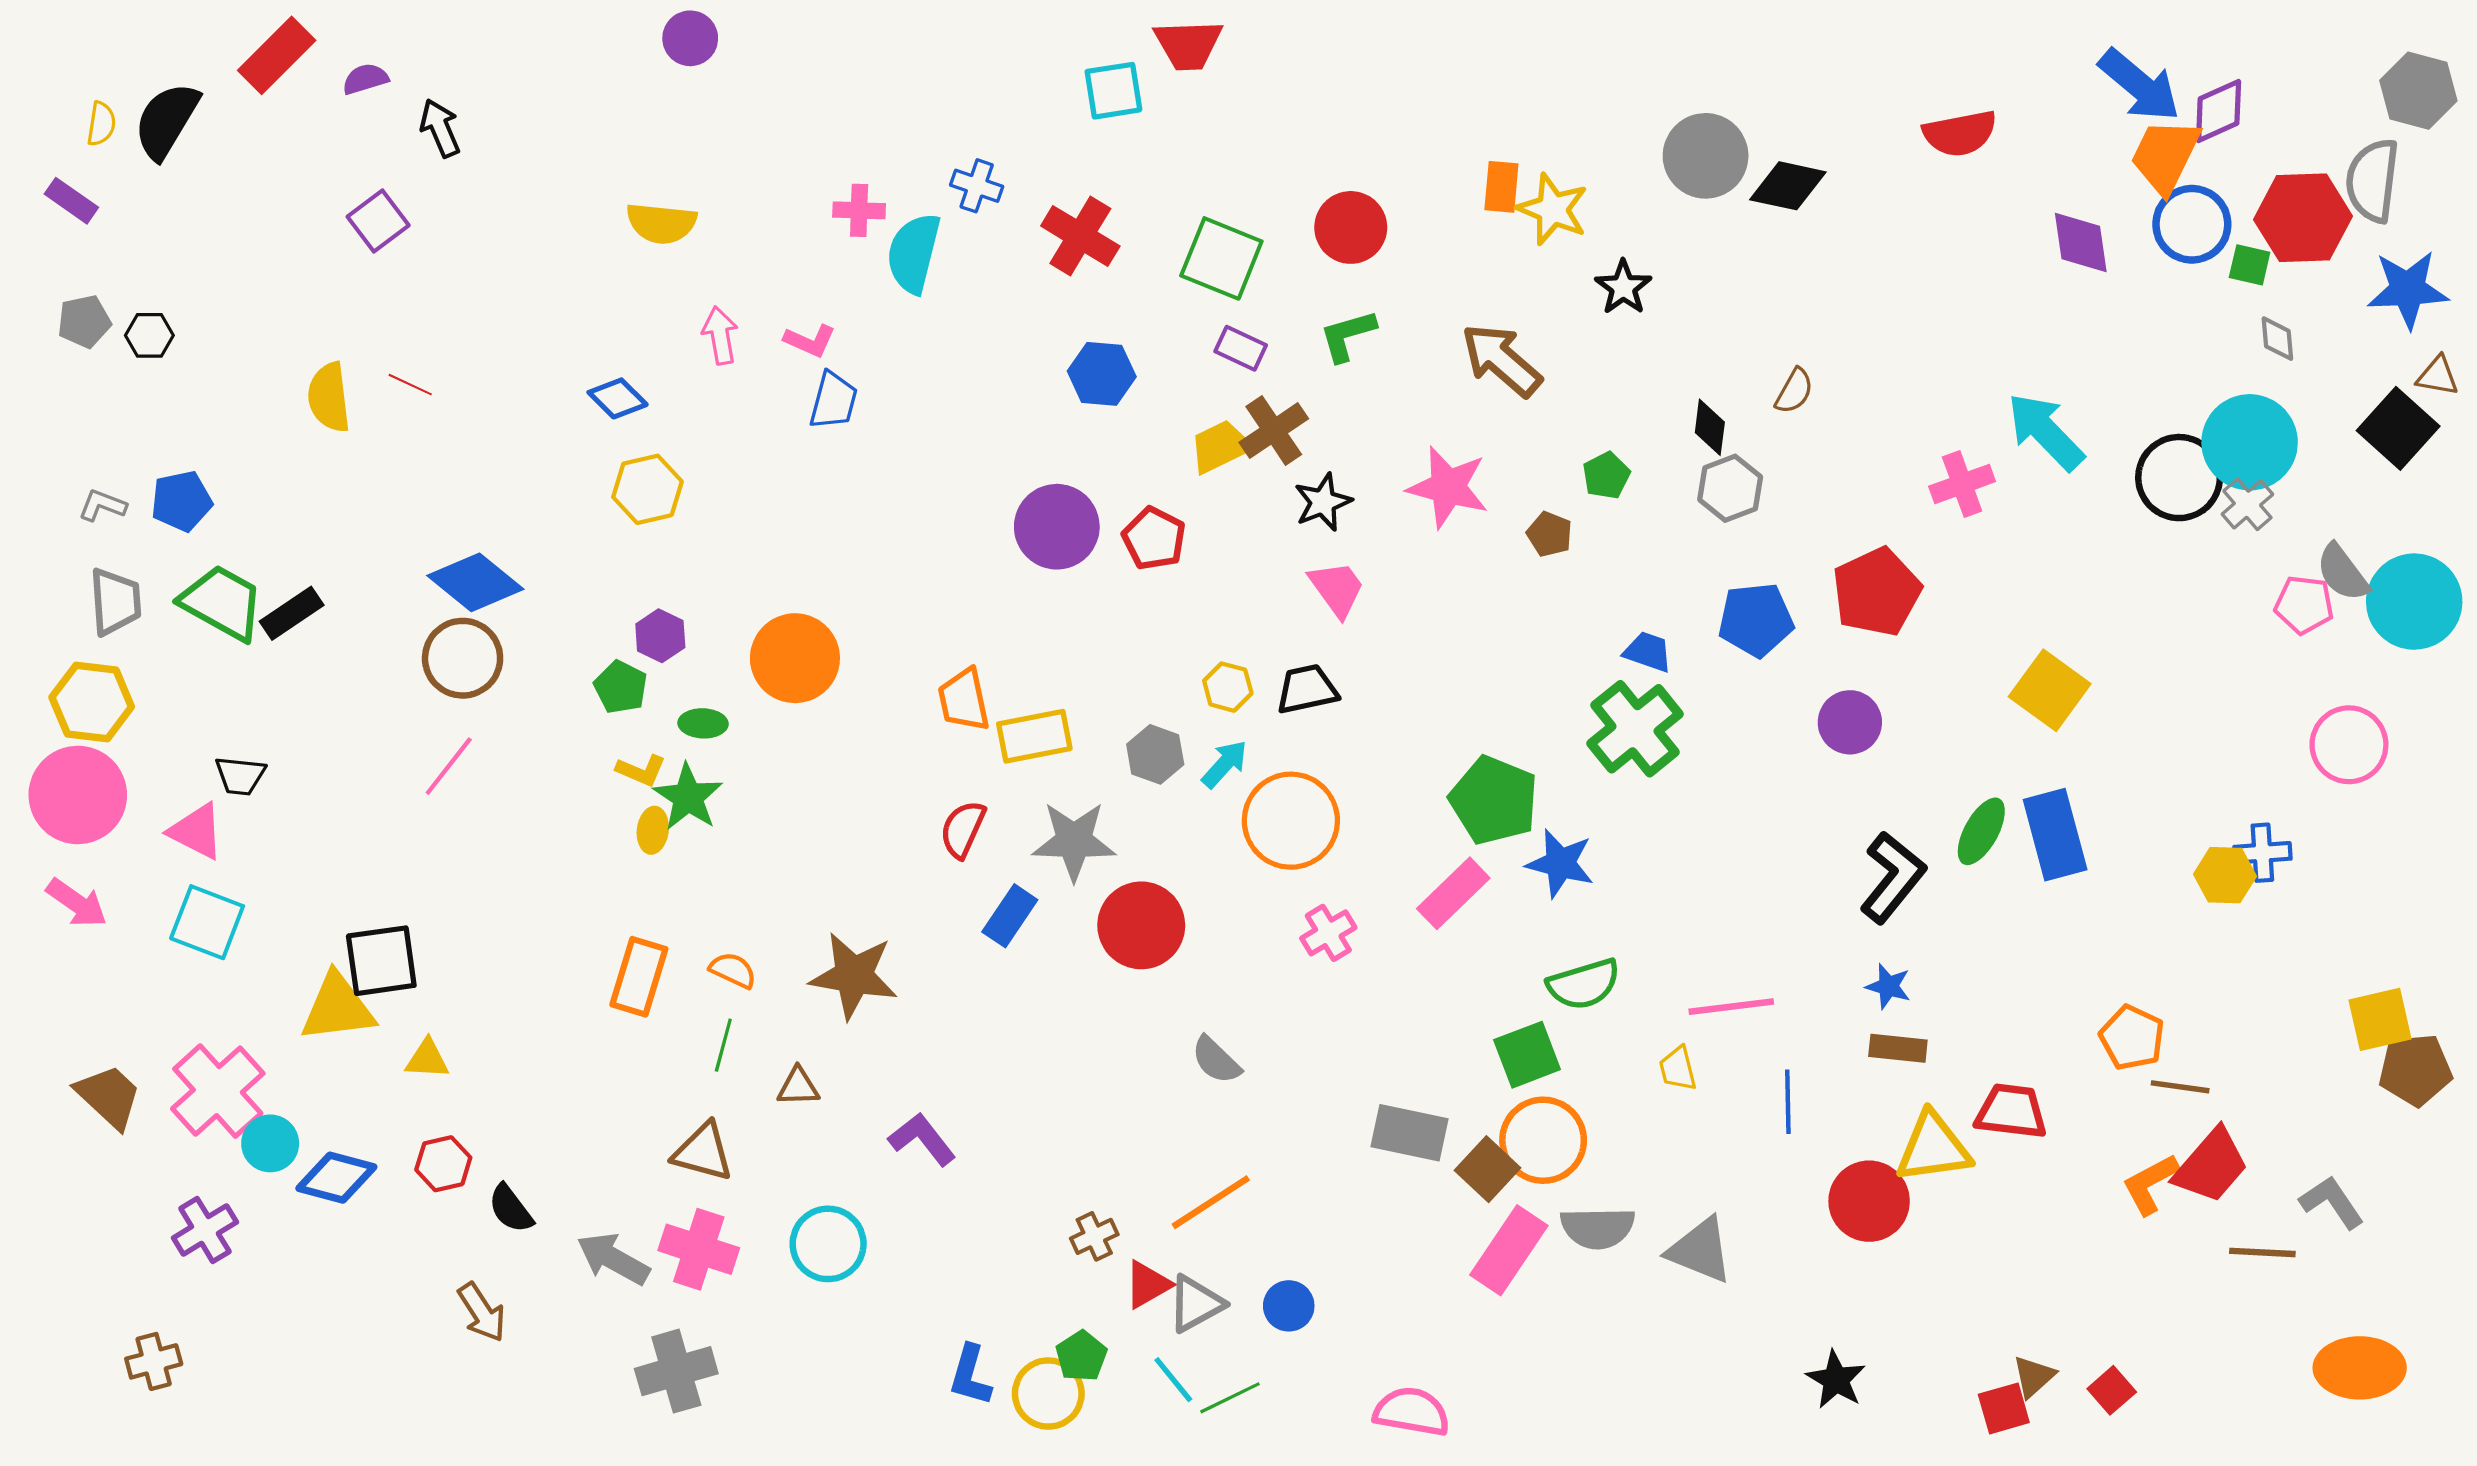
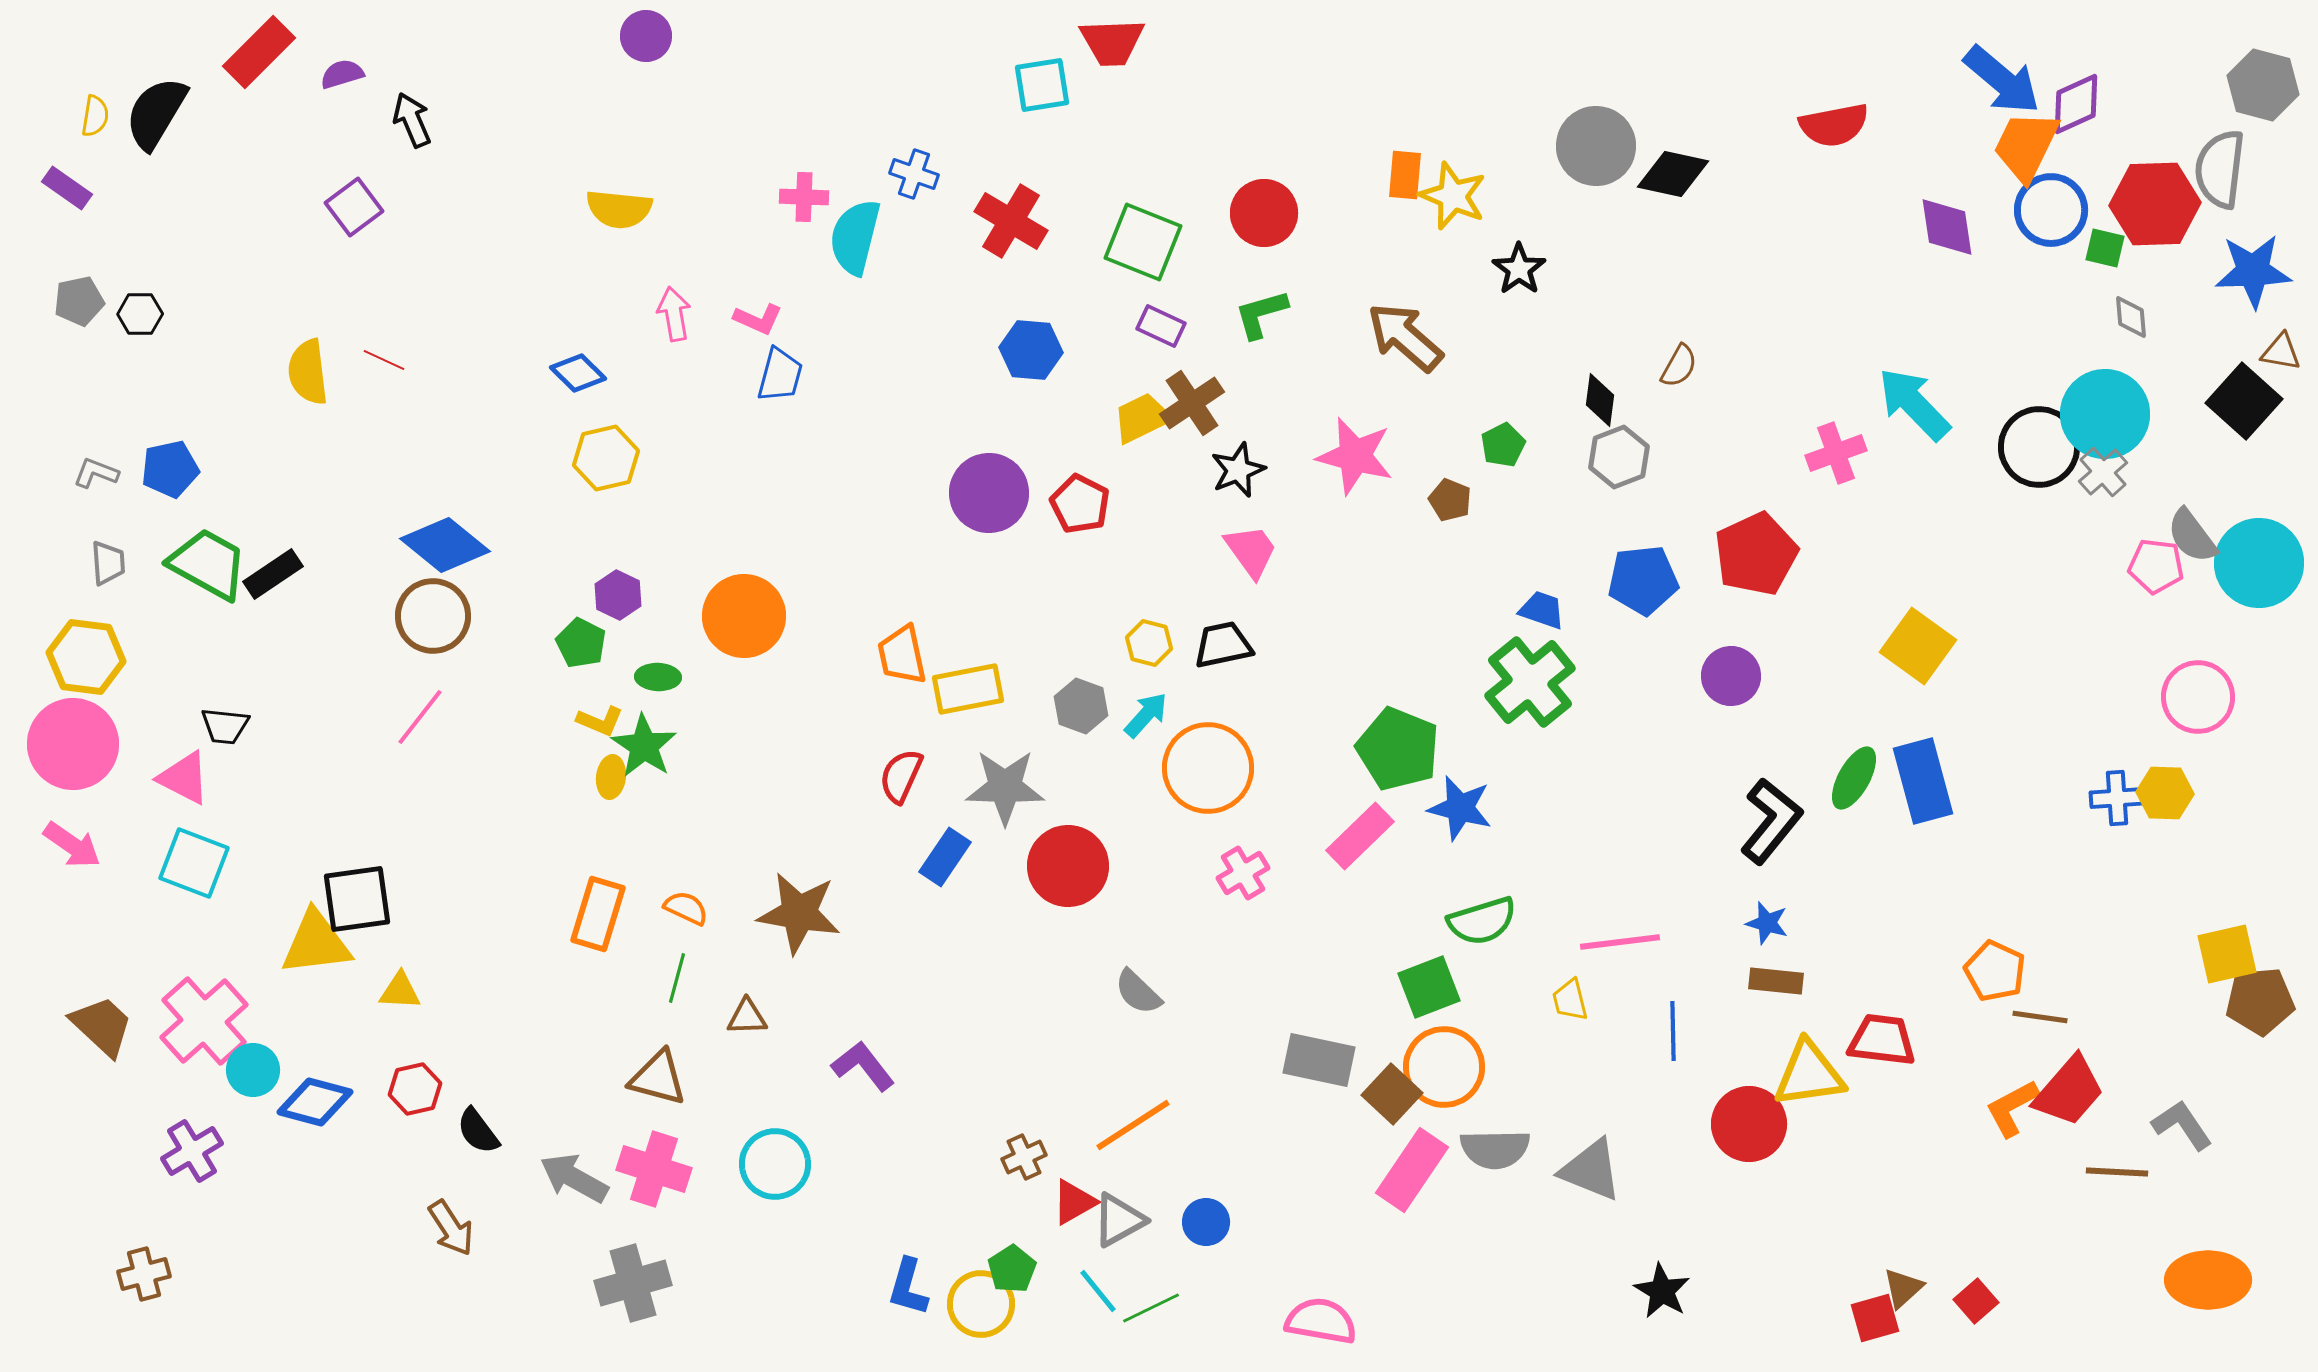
gray trapezoid: (115, 602) -> (108, 563), size x0.7
yellow hexagon: (2225, 875) -> (2165, 793), moved
black star: (1836, 1380) -> (1662, 1291), moved

